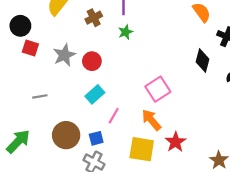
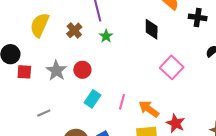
black diamond: (202, 60) -> (152, 29), moved
pink square: (158, 89) -> (172, 67), moved
pink line: (114, 116) -> (122, 102), moved

